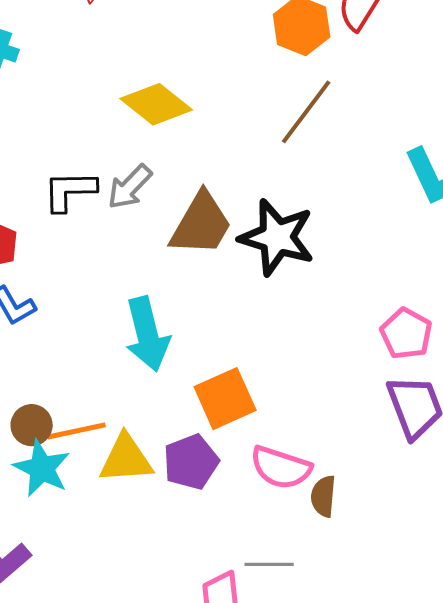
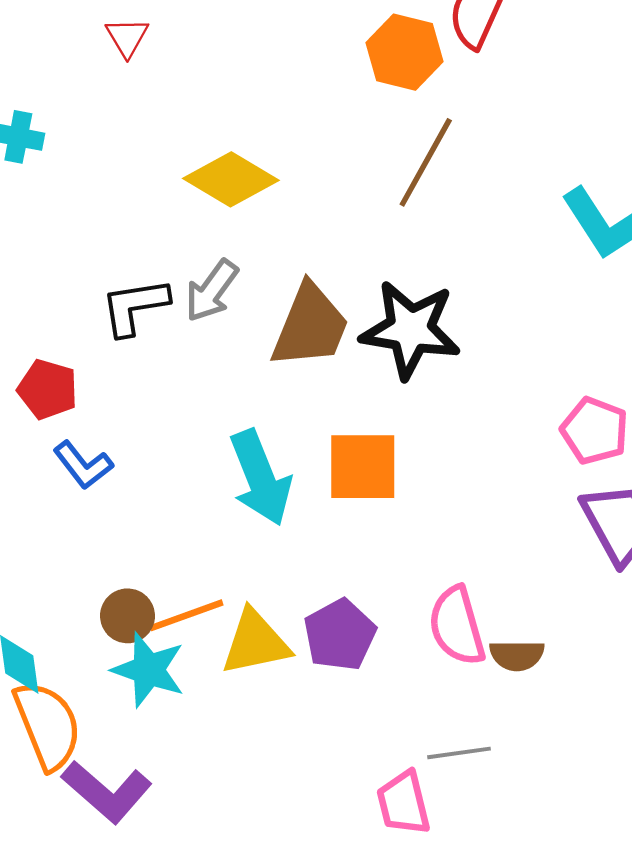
orange square: (225, 399) -> (363, 467), moved, turned 32
pink semicircle: (281, 468) -> (457, 626), turned 64
brown semicircle: (323, 496) -> (517, 655), turned -87

